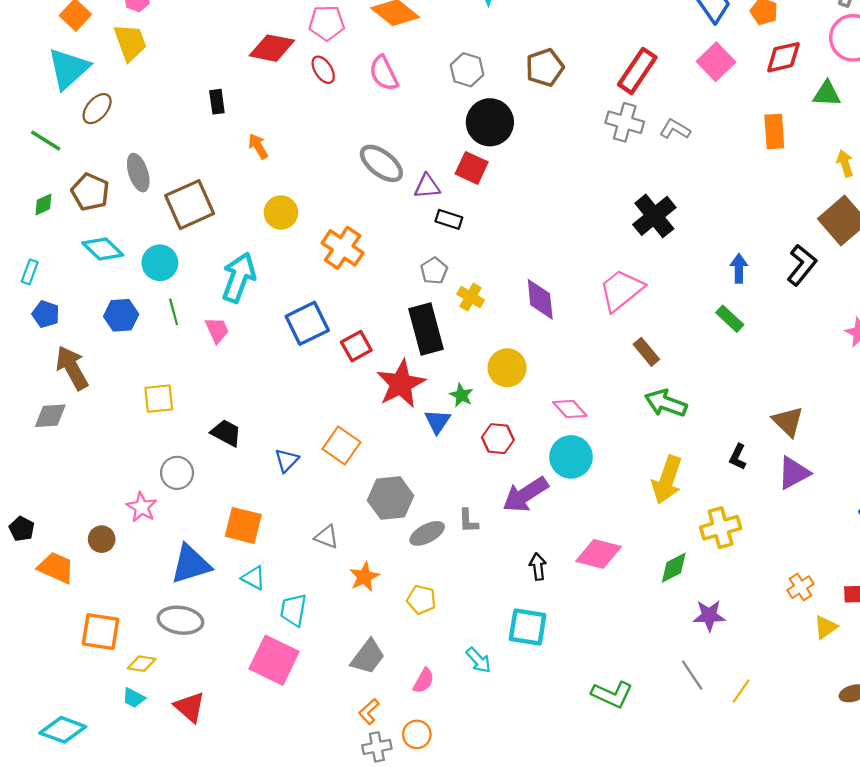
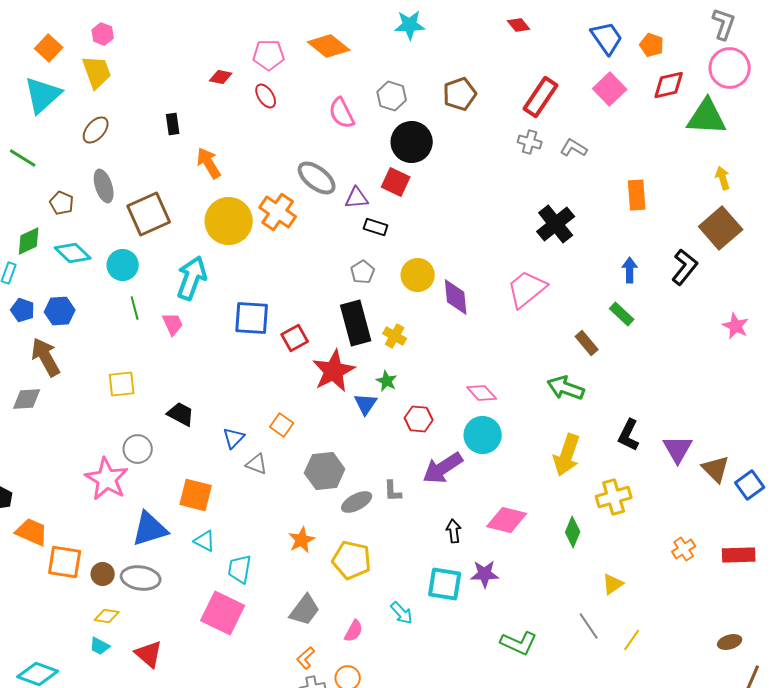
red diamond: (272, 48) -> (221, 77), size x0.6
pink semicircle: (384, 73) -> (342, 113), moved
green triangle: (827, 94) -> (707, 117), size x1.6
brown ellipse: (97, 109) -> (96, 130), moved
gray cross: (625, 122) -> (530, 142), size x0.7
orange rectangle: (774, 131) -> (637, 195), moved
orange arrow: (258, 146) -> (209, 163), size x1.4
brown pentagon: (90, 192) -> (62, 203), size x0.7
green diamond: (43, 205) -> (29, 241), moved, size x1.4
yellow circle: (281, 213) -> (229, 221), size x1.6
orange cross: (343, 248) -> (278, 212), moved
yellow cross: (471, 297) -> (395, 336), moved
blue hexagon: (121, 315) -> (60, 311), moved
blue square: (307, 323) -> (252, 318), turned 30
brown rectangle: (646, 352) -> (587, 343), moved
yellow circle: (507, 368) -> (418, 275), moved
brown triangle: (788, 421) -> (716, 469), moved
orange square: (341, 445) -> (282, 425), size x0.7
black L-shape: (738, 457) -> (629, 435), size x1.4
purple triangle: (794, 473) -> (678, 449), turned -32
pink star: (142, 507) -> (107, 479), size x1.6
gray triangle: (327, 537) -> (257, 464), moved
brown circle: (102, 539) -> (103, 574), moved
green diamond: (674, 568) -> (573, 532), turned -40
yellow pentagon: (421, 600) -> (352, 560), size x1.5
purple star: (709, 616) -> (485, 574), moved
yellow triangle: (826, 627) -> (613, 584), moved
orange square: (100, 632) -> (65, 562), moved

